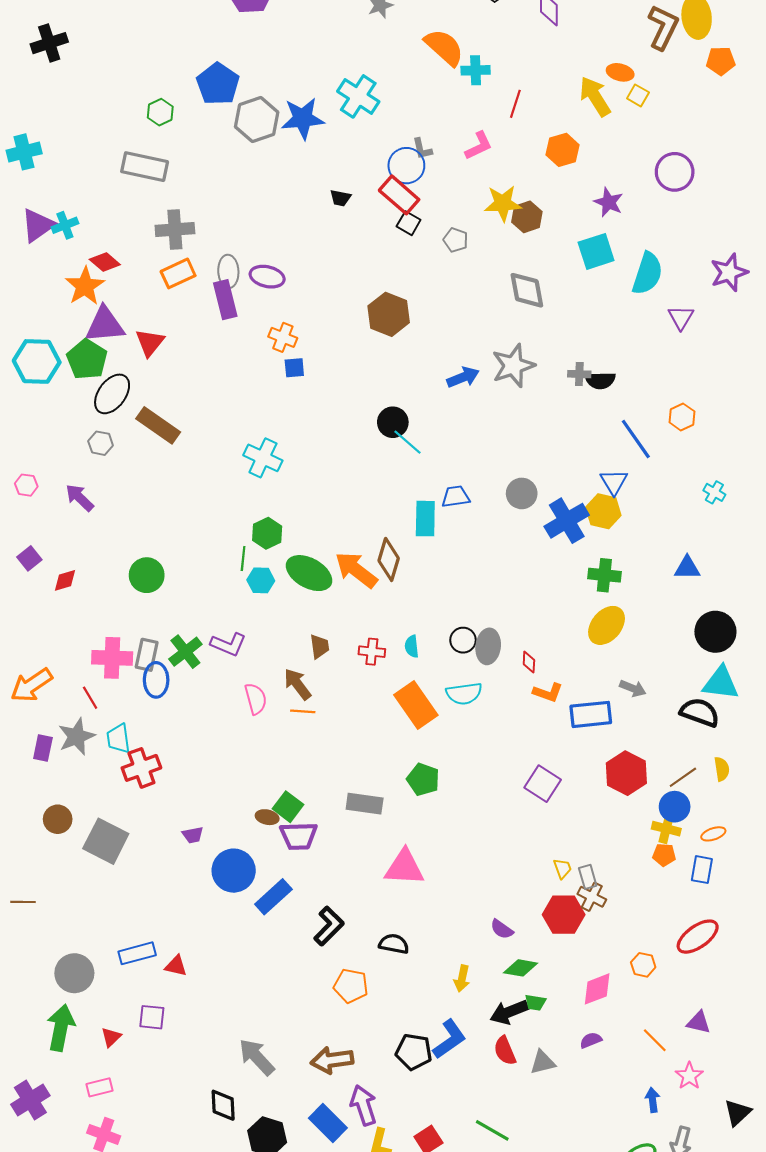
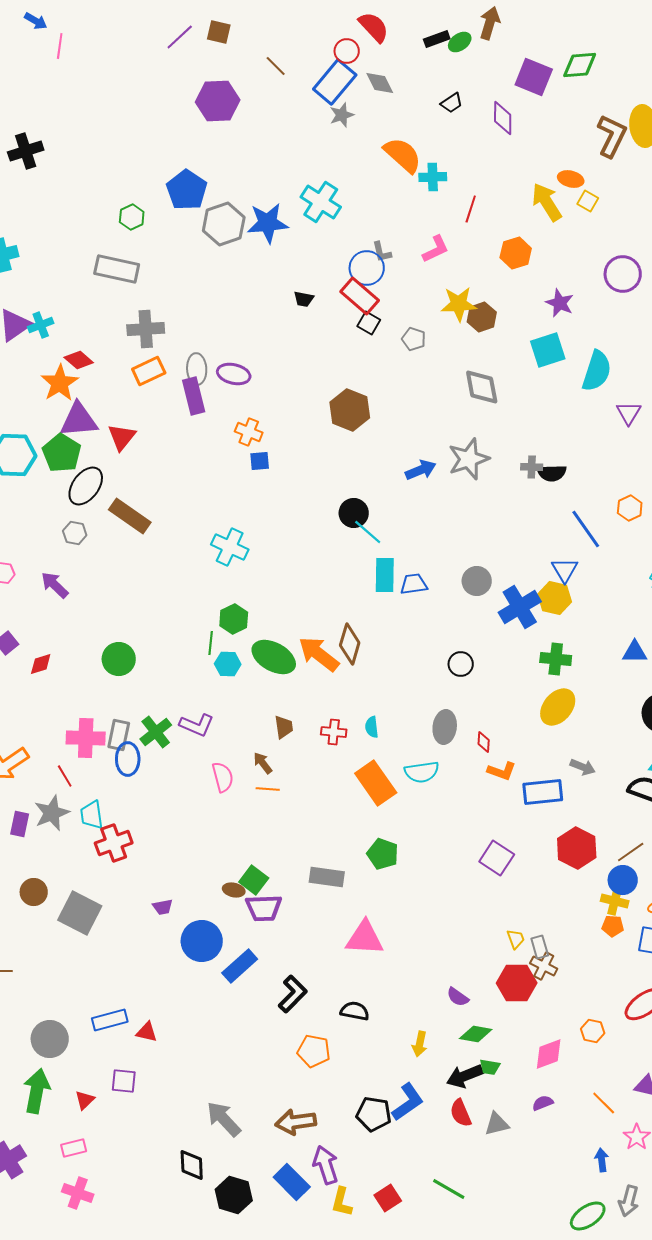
cyan rectangle: (425, 519) -> (385, 575), moved
black circle: (463, 640) -> (461, 664), moved
brown arrow: (297, 684) -> (263, 763), size x0.7

